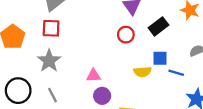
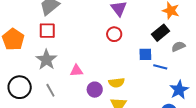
black rectangle: (159, 26) -> (161, 33), moved
yellow semicircle: (142, 72) -> (116, 83), moved
pink triangle: (93, 76) -> (76, 71), moved

